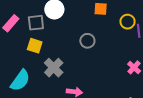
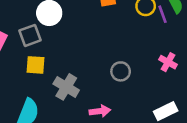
gray circle: (87, 41) -> (121, 71), moved

